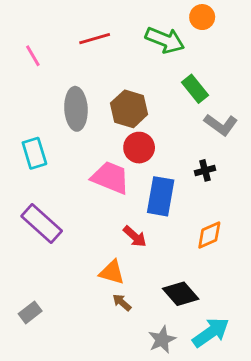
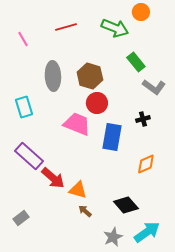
red arrow: (135, 236) -> (53, 178), moved, size x1.4

